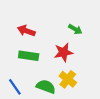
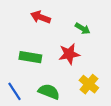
red arrow: (26, 31) -> (41, 17), moved
yellow cross: (68, 79) -> (89, 84), moved

